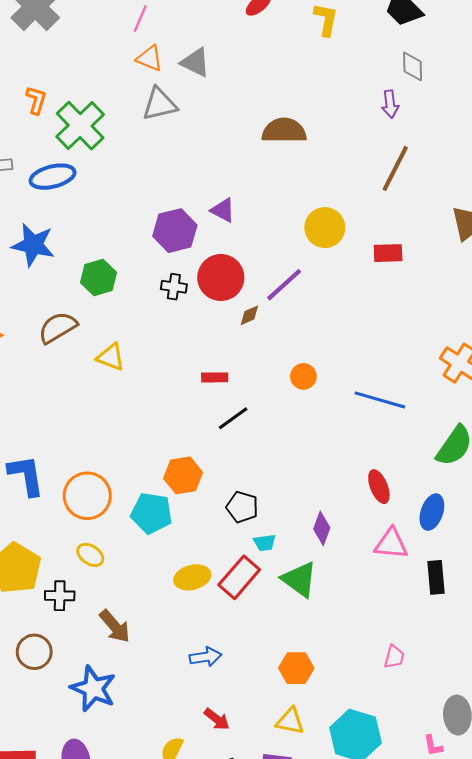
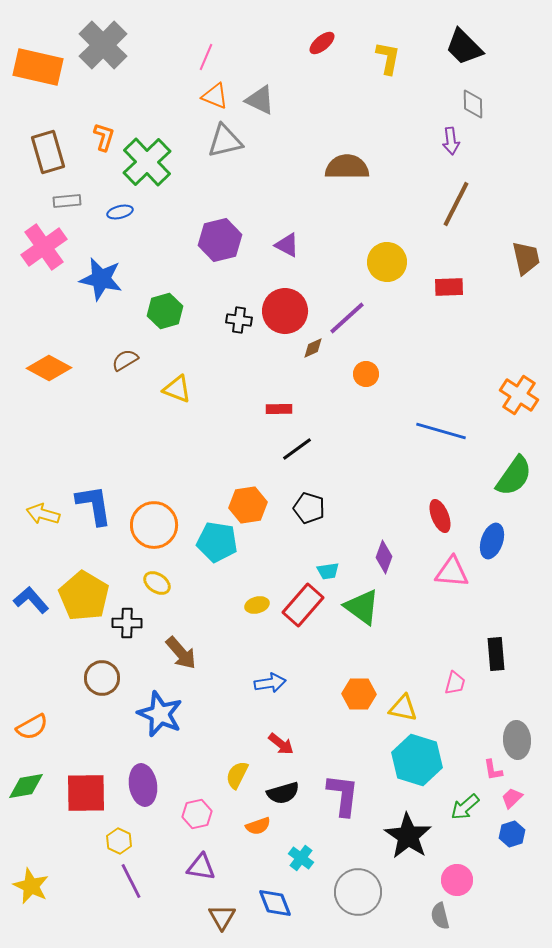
blue ellipse: (53, 177) -> (120, 212), size x0.6
purple hexagon: (175, 231) -> (220, 240), moved
brown semicircle: (58, 328) -> (125, 360), size x0.7
orange circle: (303, 376) -> (366, 374), moved
black pentagon: (242, 507) -> (309, 508), moved
yellow ellipse: (192, 577) -> (257, 605), size x0.7
black rectangle: (436, 577) -> (496, 654), moved
yellow triangle: (290, 721) -> (403, 708), moved

